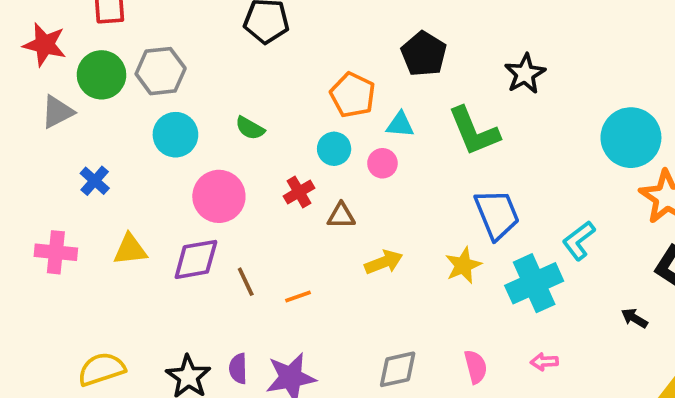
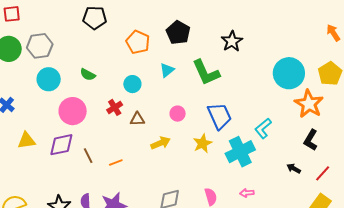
orange pentagon: (353, 95) -> (138, 42), moved
cyan triangle: (400, 125) -> (167, 70), turned -42
pink circle: (382, 163) -> (178, 114), moved

